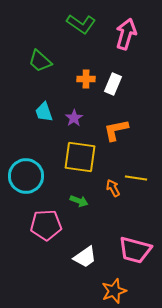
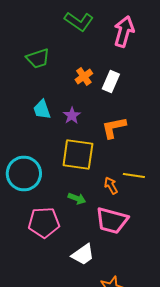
green trapezoid: (40, 61) -> (38, 58), turned -60
orange cross: (86, 79) -> (84, 76), turned -36
pink trapezoid: (135, 250) -> (112, 220), moved

